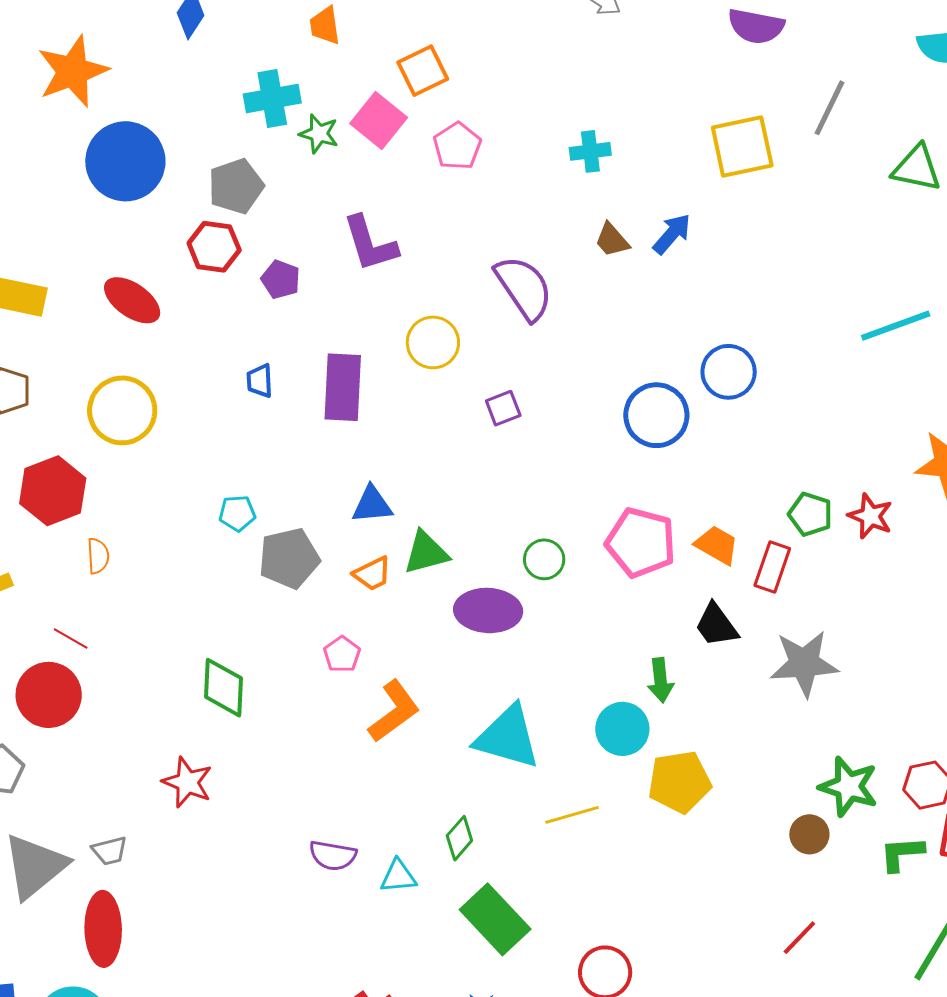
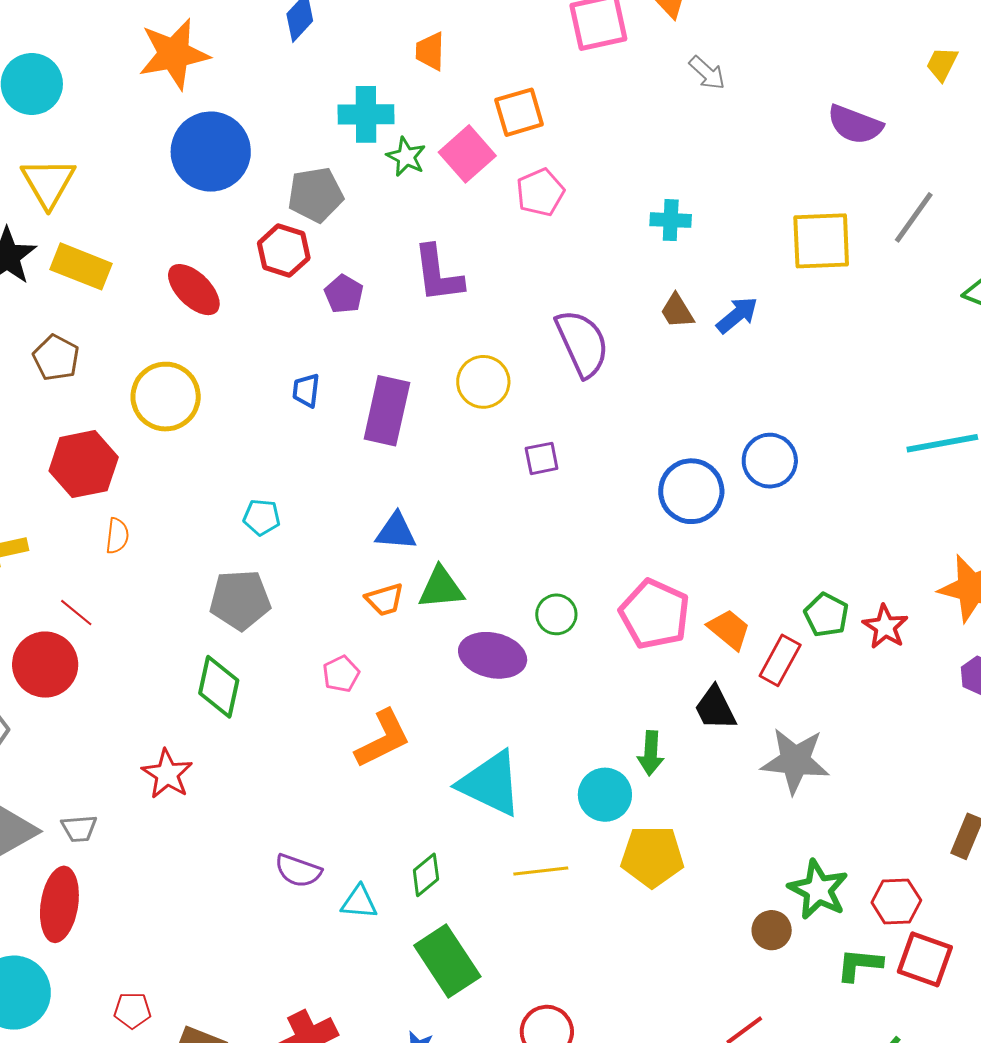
gray pentagon: (289, 558) -> (240, 600), moved

